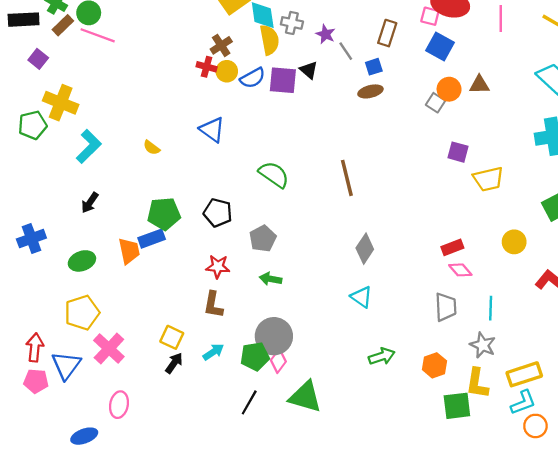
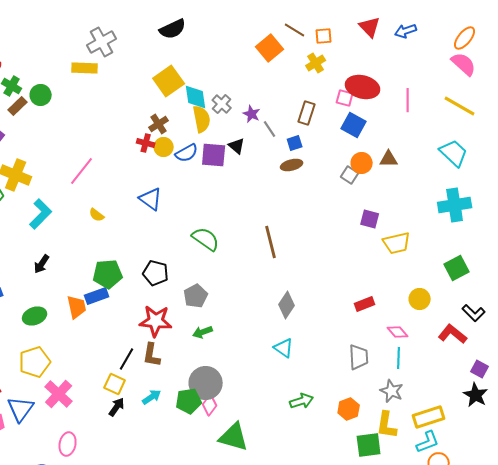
gray cross: (292, 23) -> (222, 104), turned 30
pink line: (98, 35) -> (82, 171), moved, turned -72
red star: (218, 267) -> (156, 321), size x1.5
pink diamond: (460, 270) -> (398, 332), moved
green arrow: (271, 279) -> (203, 332), turned -30
black line: (249, 402) -> (127, 359), moved

